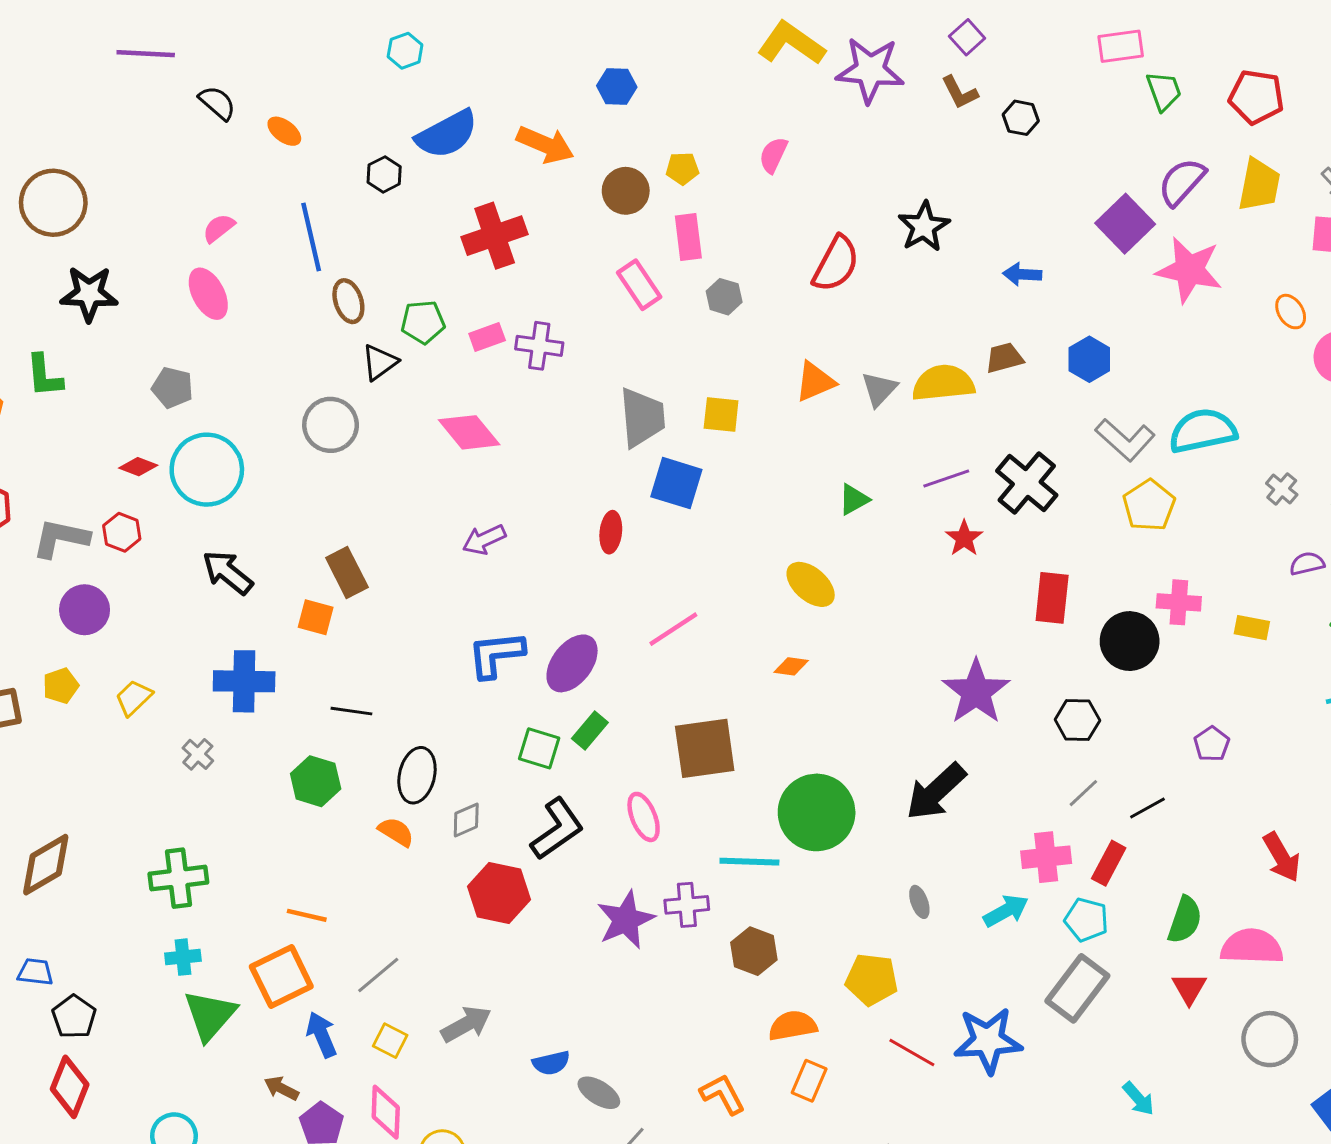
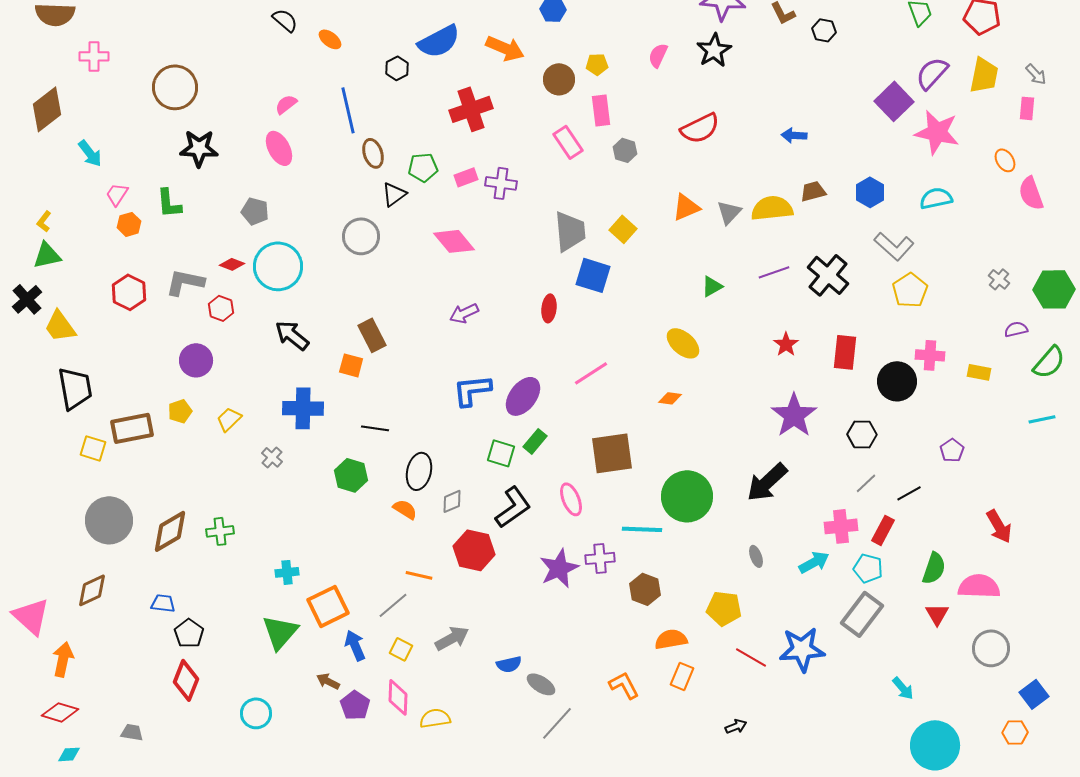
black star: (924, 227) -> (714, 50), moved
red semicircle: (836, 264) -> (700, 128), turned 36
blue arrow: (1022, 274) -> (794, 135), moved
yellow square: (721, 414) -> (623, 229), turned 36
cyan semicircle: (1203, 431) -> (936, 198), moved, size x0.7
gray L-shape: (61, 538) -> (185, 282), moved
red star: (964, 538) -> (786, 344), moved
green cross: (178, 878) -> (220, 531), moved, size x0.7
orange line: (307, 915) -> (419, 575), moved
cyan cross: (183, 957) -> (287, 572), moved

